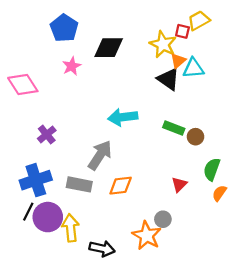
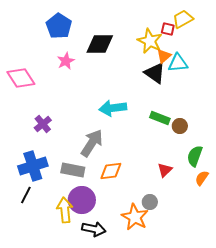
purple circle: (48, 217) -> (82, 200), moved

